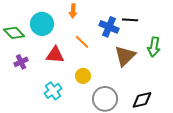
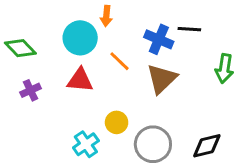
cyan circle: (42, 24) -> (80, 38), moved
brown triangle: (125, 56) -> (162, 79), moved
yellow circle: (83, 76) -> (117, 122), moved
cyan cross: (53, 91) -> (86, 144), moved

